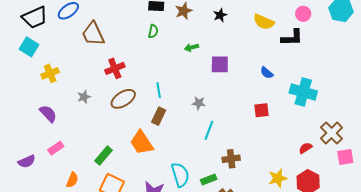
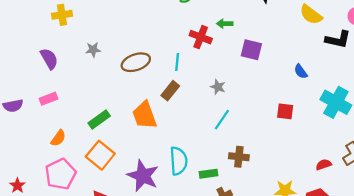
red cross: (115, 68) -> (201, 37), moved, turned 30

